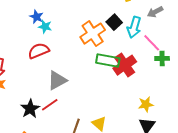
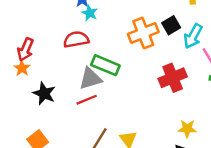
green rectangle: (108, 61) -> (105, 65), moved
red line: (50, 105) -> (87, 100), moved
black star: (30, 109) -> (44, 93), moved, turned -30

